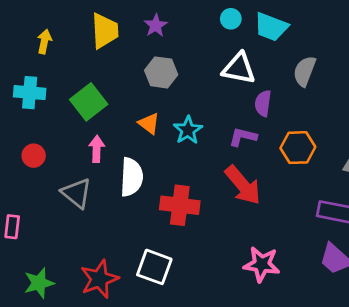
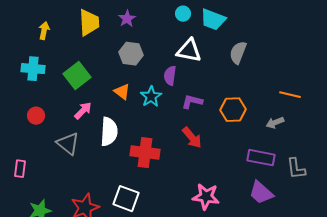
purple semicircle: (263, 103) -> (170, 76), moved
pink arrow: (97, 149) -> (83, 111), turned 42
red arrow: (243, 185) -> (192, 138), size x0.7

